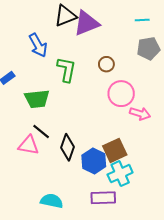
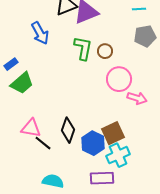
green L-shape: (66, 69) -> (83, 48), moved
green trapezoid: (37, 99) -> (22, 83), moved, turned -35
black line: (41, 131) -> (43, 143), moved

